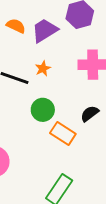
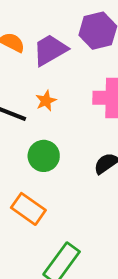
orange rectangle: (63, 133) -> (28, 209), moved

